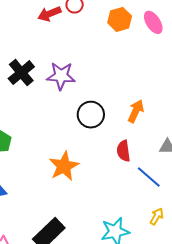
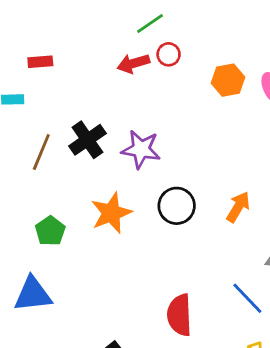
red semicircle: (123, 151) -> (179, 315), moved, size x1.4
orange star: (64, 166) -> (111, 213), moved

